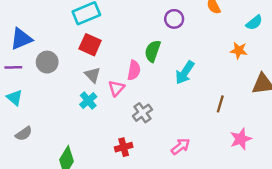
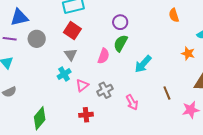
purple circle: (174, 19) -> (120, 22), moved
pink triangle: (116, 88) -> (82, 85), moved
brown line: (220, 104) -> (167, 93), turned -48
pink star: (241, 139) -> (191, 110), moved
pink arrow: (181, 146) -> (132, 102), moved, turned 91

